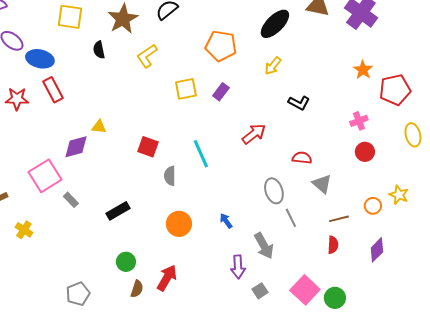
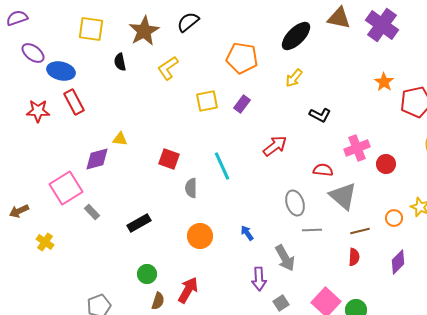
pink cross: (359, 121) -> (357, 148), moved, size x1.4
gray triangle: (322, 184) -> (343, 196), size x1.4
gray line: (291, 218) -> (312, 230), turned -66

